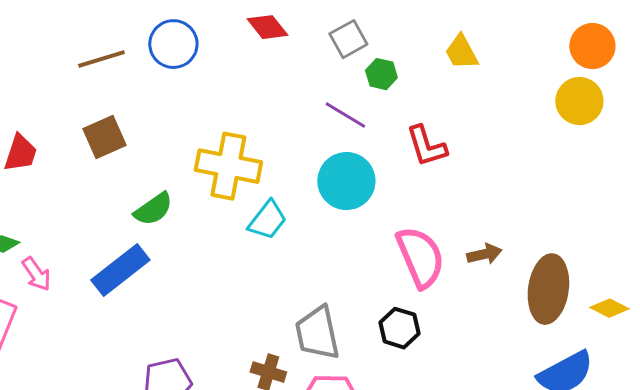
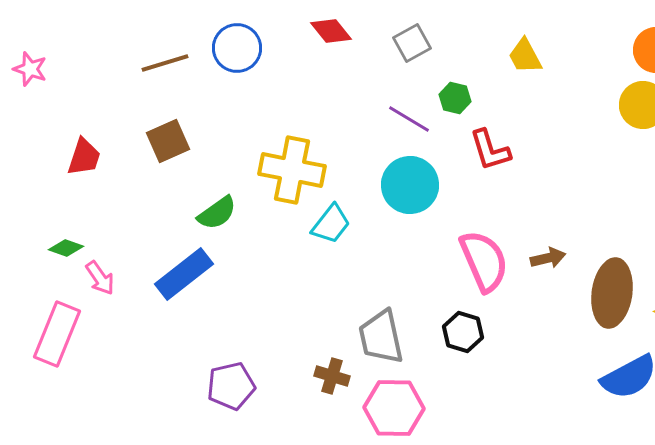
green hexagon: (381, 74) -> (455, 98), moved

